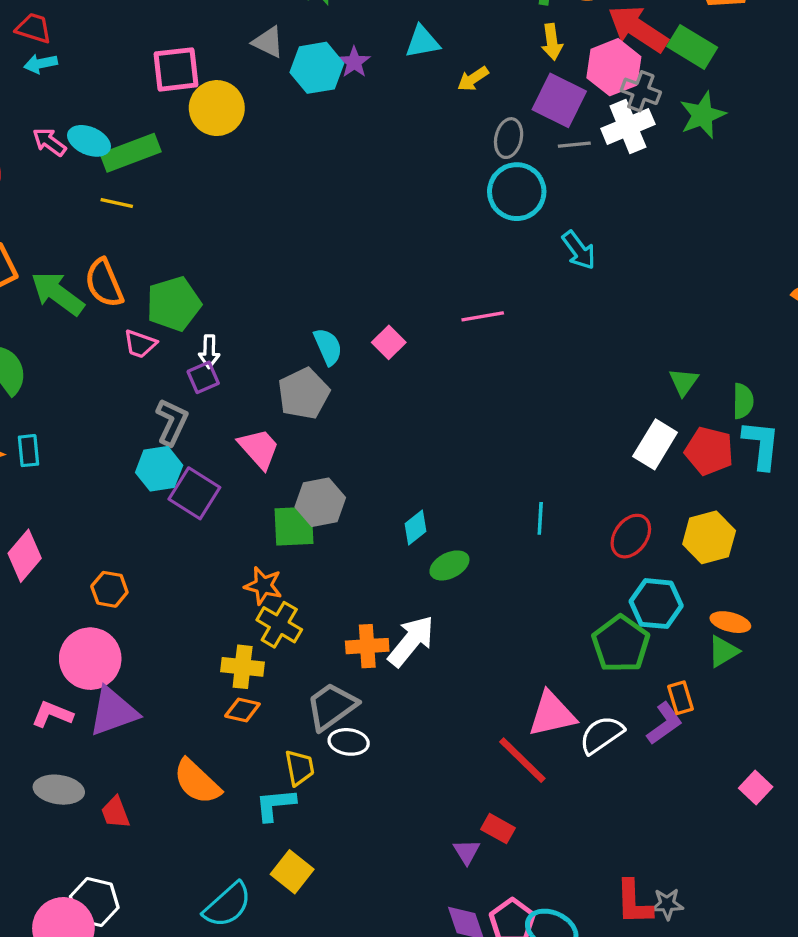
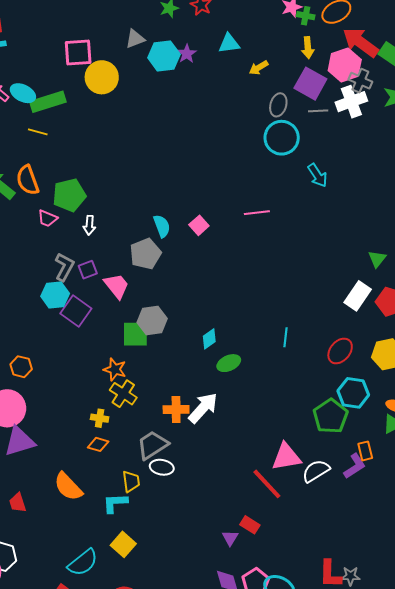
gray triangle: (268, 42) -> (135, 39), turned -50
purple square: (203, 377) -> (88, 270), moved
yellow cross: (243, 667) -> (100, 418), size x0.7

